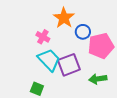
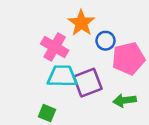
pink cross: (43, 37) -> (55, 47), size x1.5
cyan trapezoid: (49, 60) -> (62, 76), turned -45

